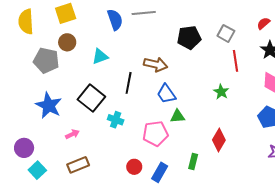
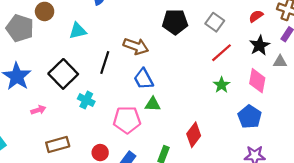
red line: (235, 61) -> (221, 53), turned 50
green star: (221, 92) -> (222, 85), moved
brown rectangle: (78, 165) -> (58, 144), moved

